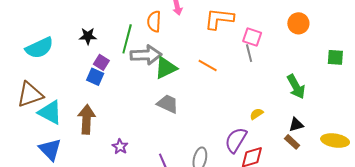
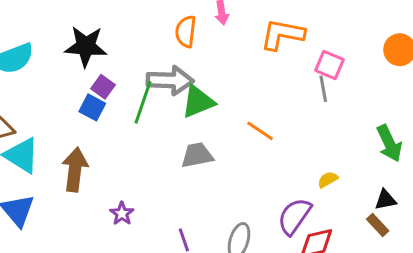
black star: (88, 36) -> (86, 46), size x1.6
green line: (127, 39) -> (143, 102), moved
orange line: (208, 66) -> (260, 131), moved
gray trapezoid: (168, 104) -> (197, 155), turned -40

